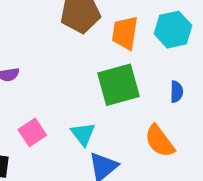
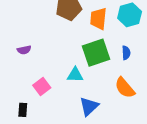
blue semicircle: (177, 92) -> (126, 53), moved
cyan triangle: (83, 134) -> (75, 75), moved, turned -48

